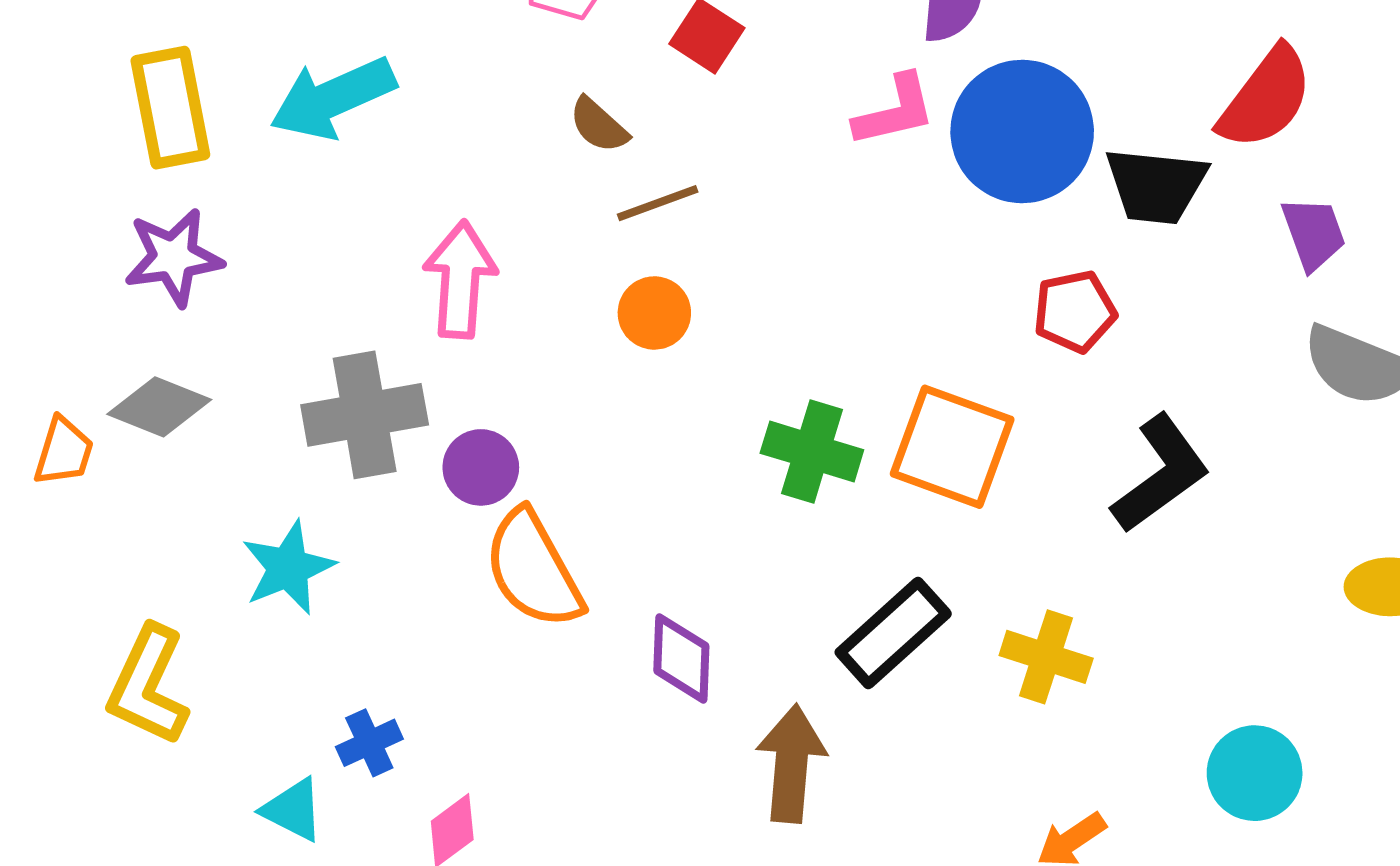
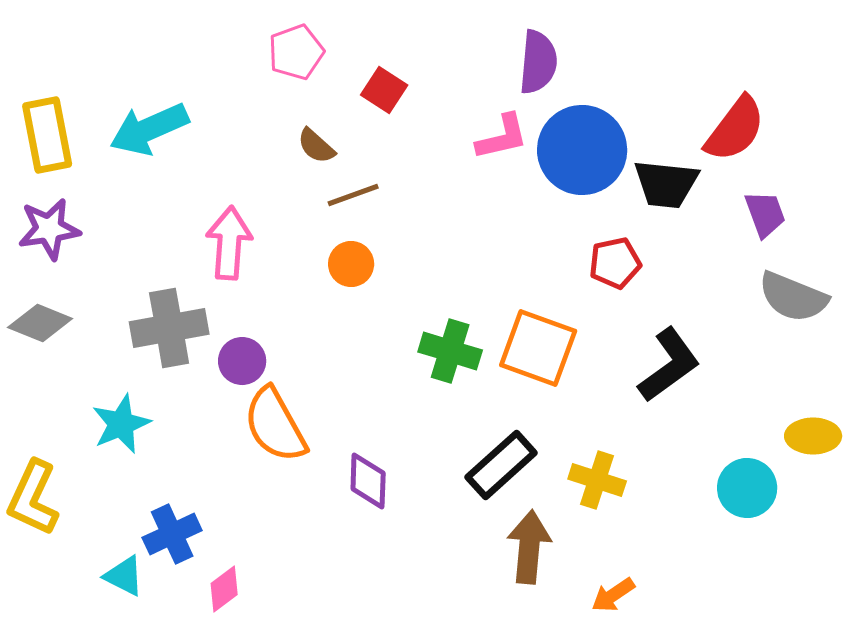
blue cross: (369, 743) -> (172, 534), size x1.4
brown arrow: (791, 764) -> (529, 547), moved
cyan circle: (1255, 773) -> (747, 488), moved

